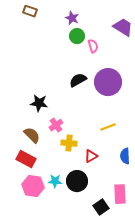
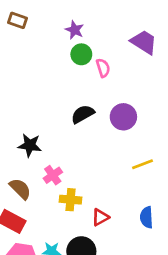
purple circle: (108, 82) -> (123, 117), size x0.7
yellow line: (108, 127) -> (142, 164), moved

